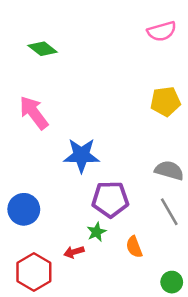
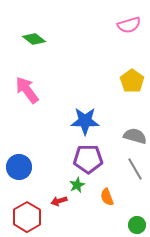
yellow pentagon: (165, 101) -> (132, 81), turned -30
blue star: (81, 155) -> (85, 121), moved

